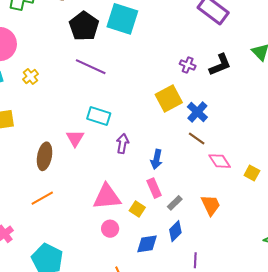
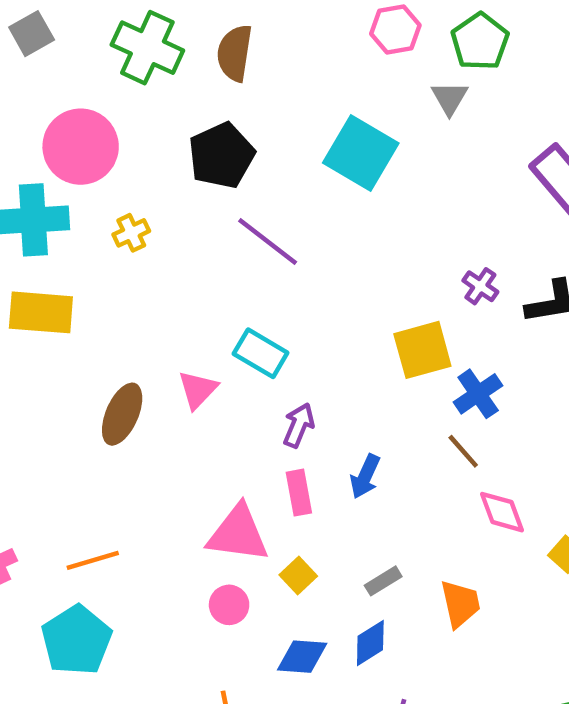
black pentagon: (84, 26) -> (221, 155), moved
pink rectangle: (154, 188) -> (299, 493), moved
orange line: (42, 198) -> (93, 560), moved

